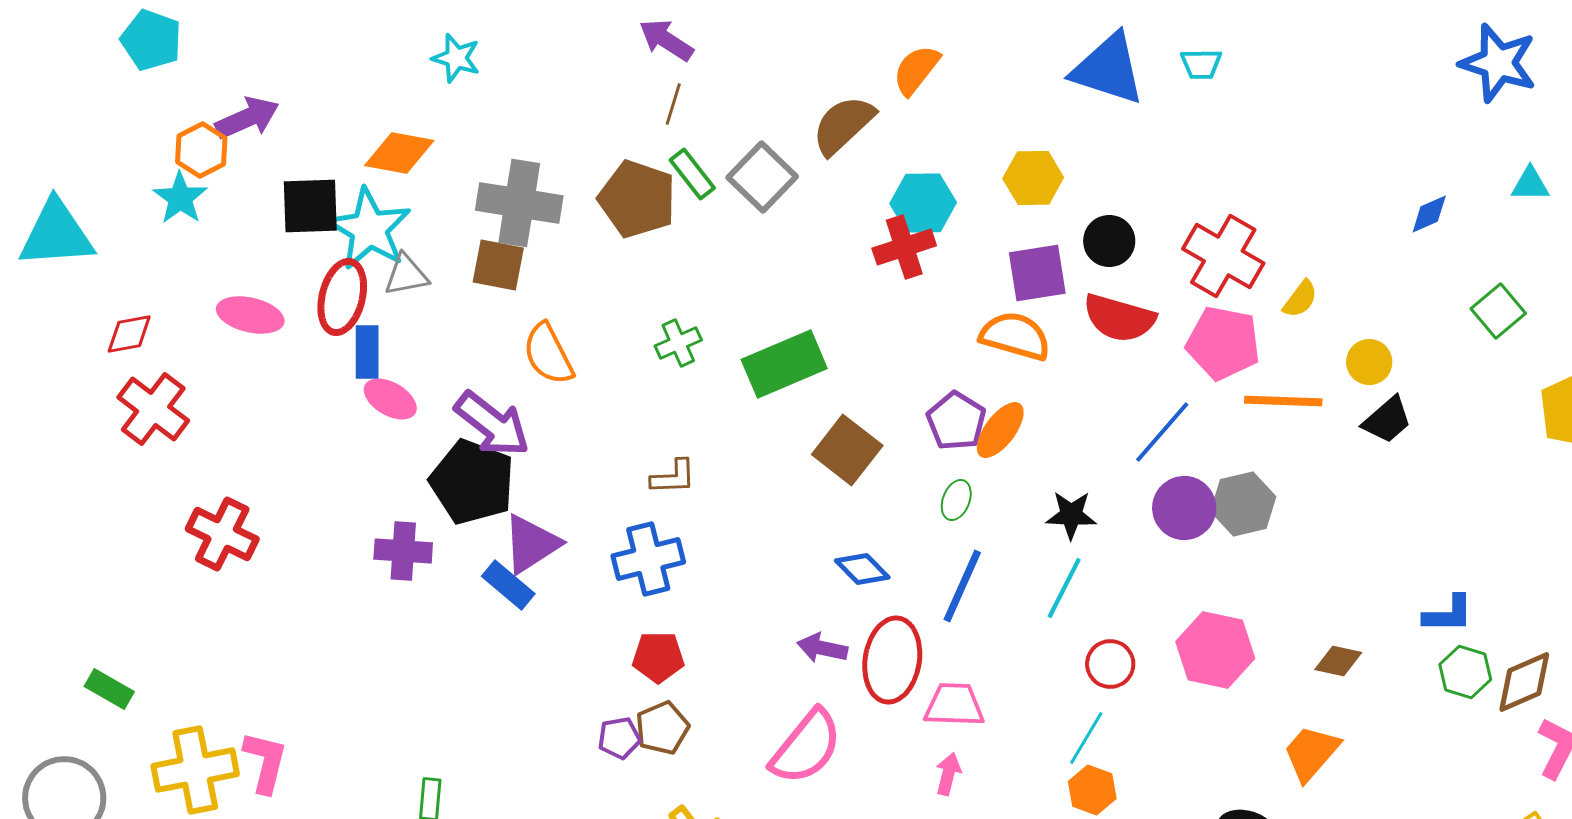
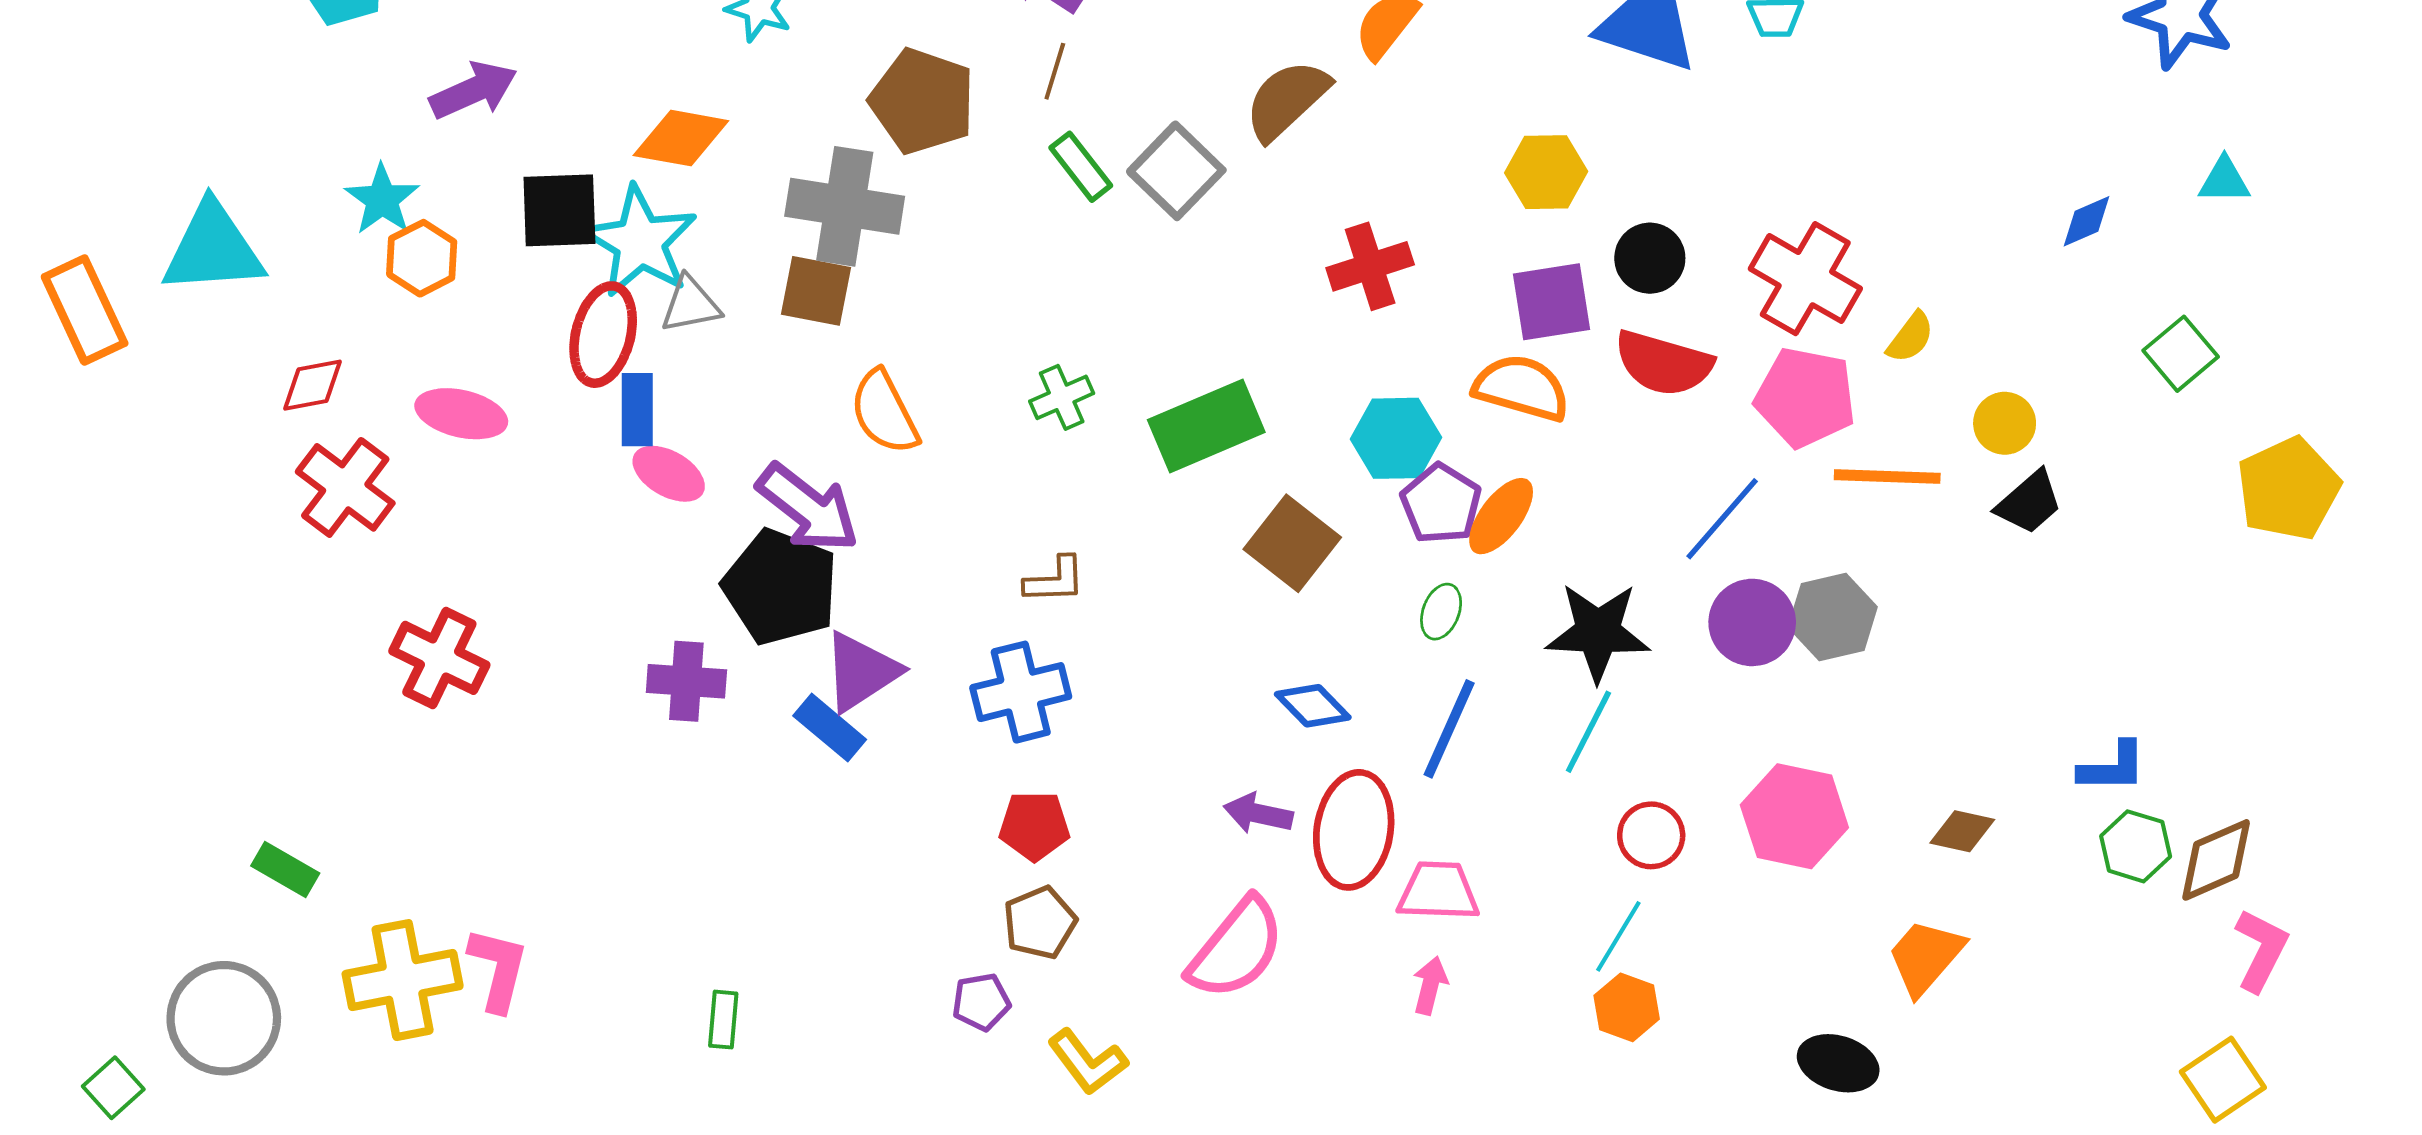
orange hexagon: (201, 150) -> (422, 258), moved
brown pentagon: (637, 199) -> (922, 101), moved
cyan hexagon: (923, 203) -> (1396, 438), moved
pink ellipse: (250, 315) -> (461, 414), moved
black star: (1071, 515) -> (1598, 632), size x1.5
purple pentagon: (619, 738) -> (981, 1002), moved

